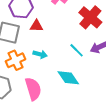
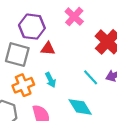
cyan arrow: (40, 54) -> (50, 80), turned 48

